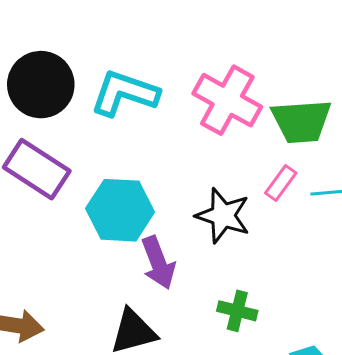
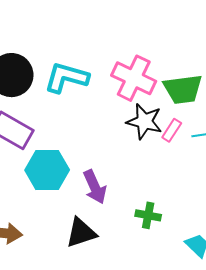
cyan hexagon: (120, 210) -> (47, 170), moved
black star: (223, 216) -> (144, 121), moved

